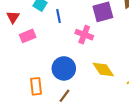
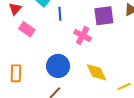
pink rectangle: (28, 36) -> (27, 29), turned 49
orange rectangle: (36, 86) -> (16, 73), moved

